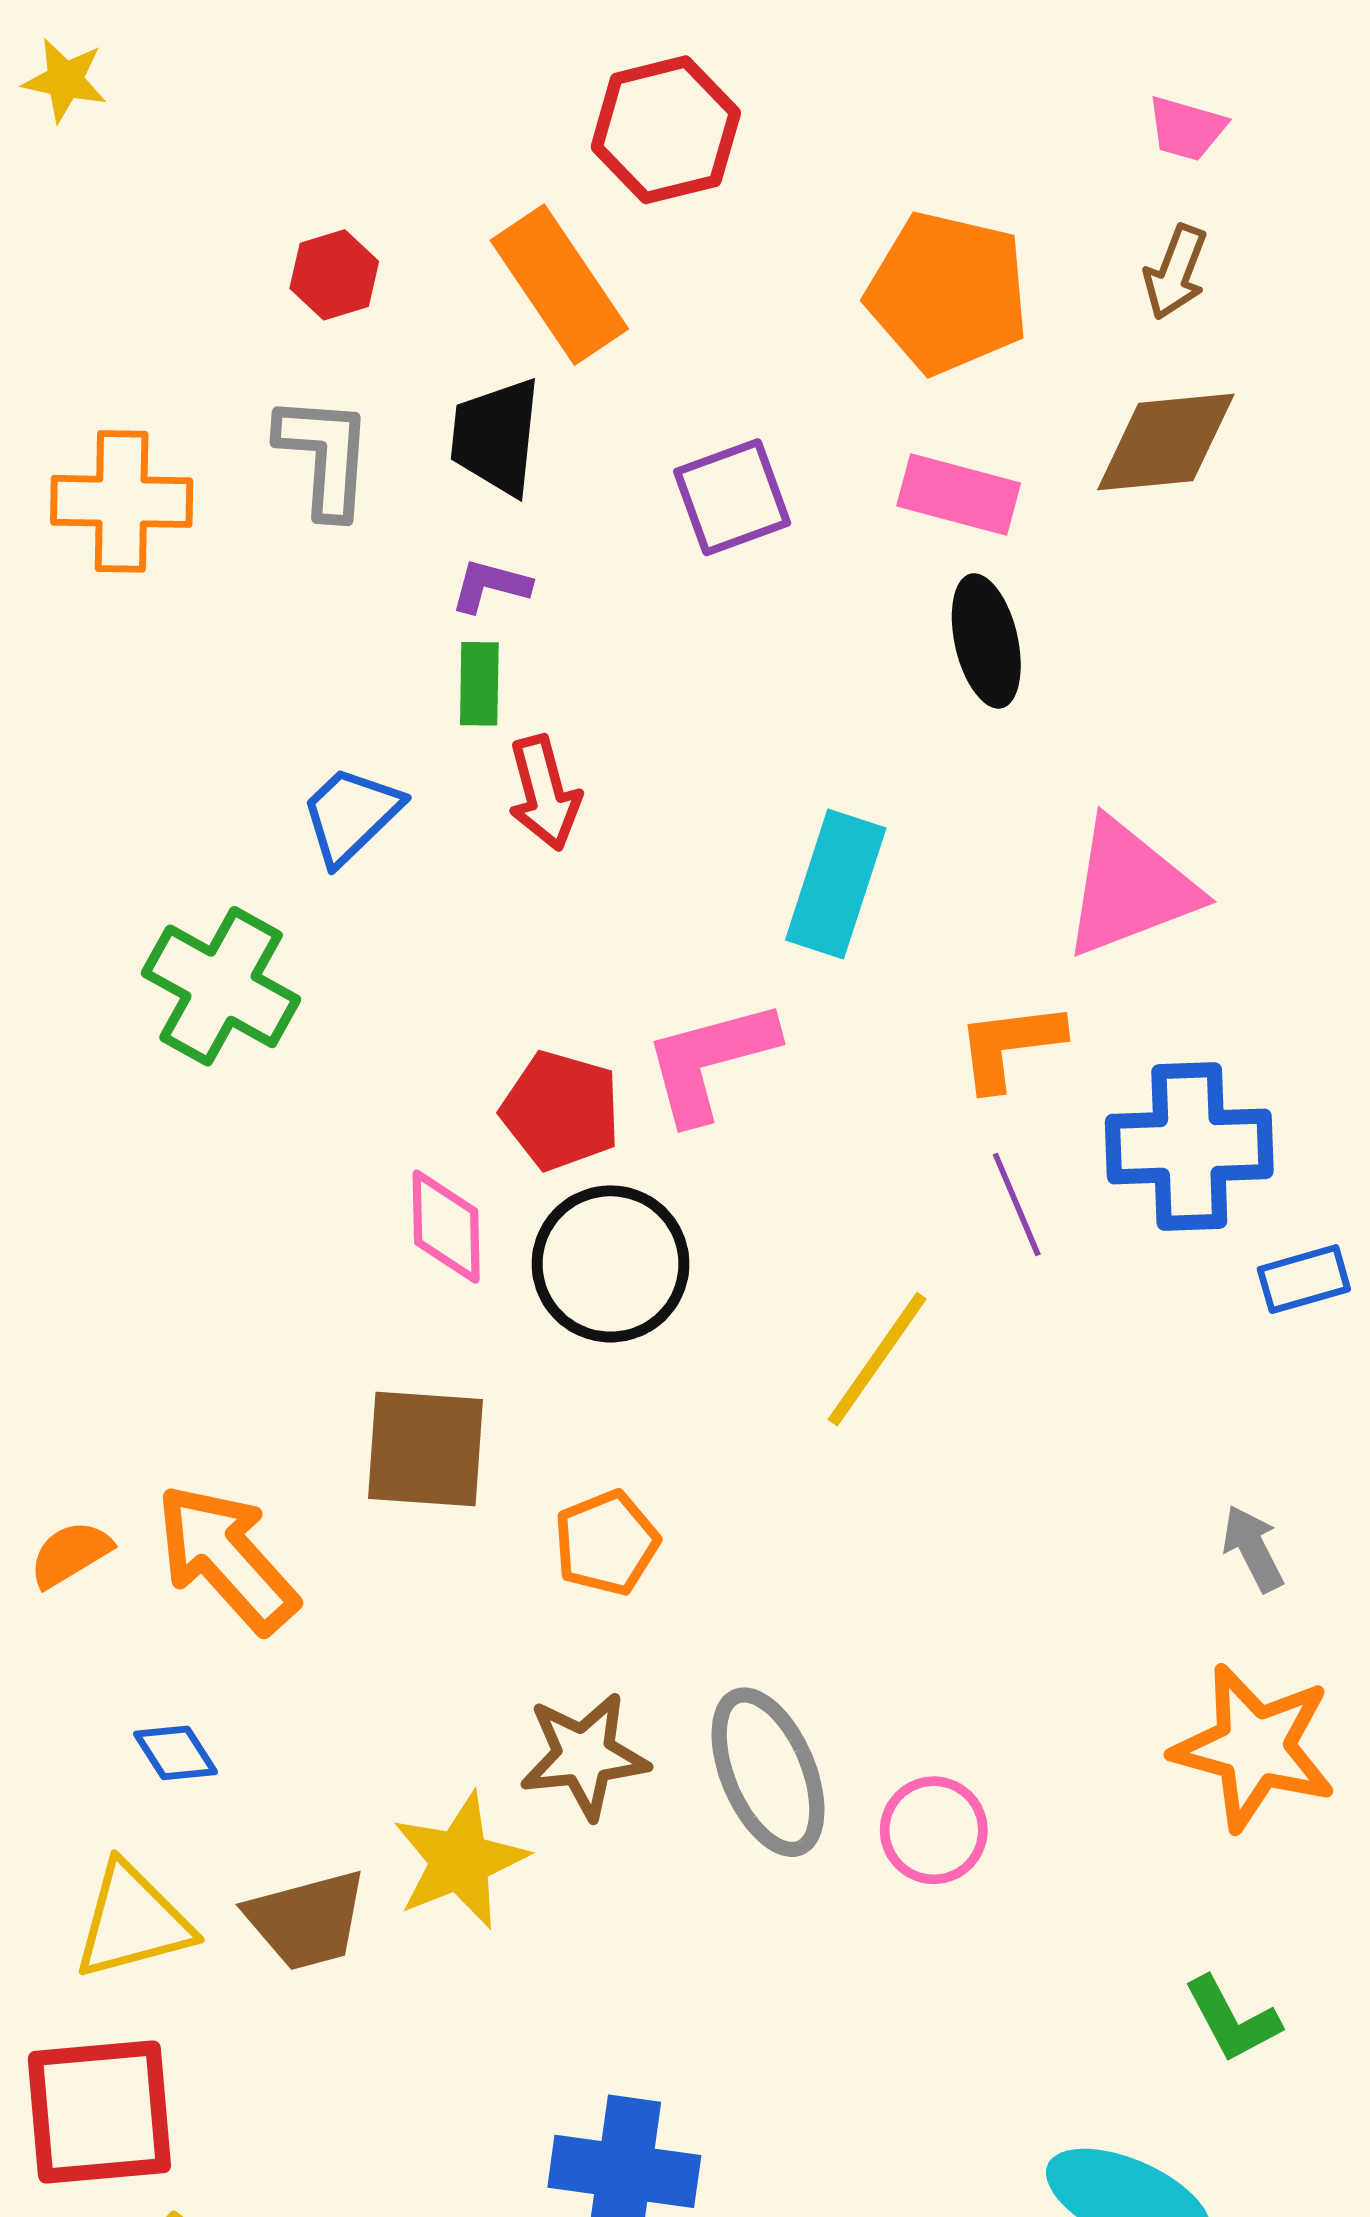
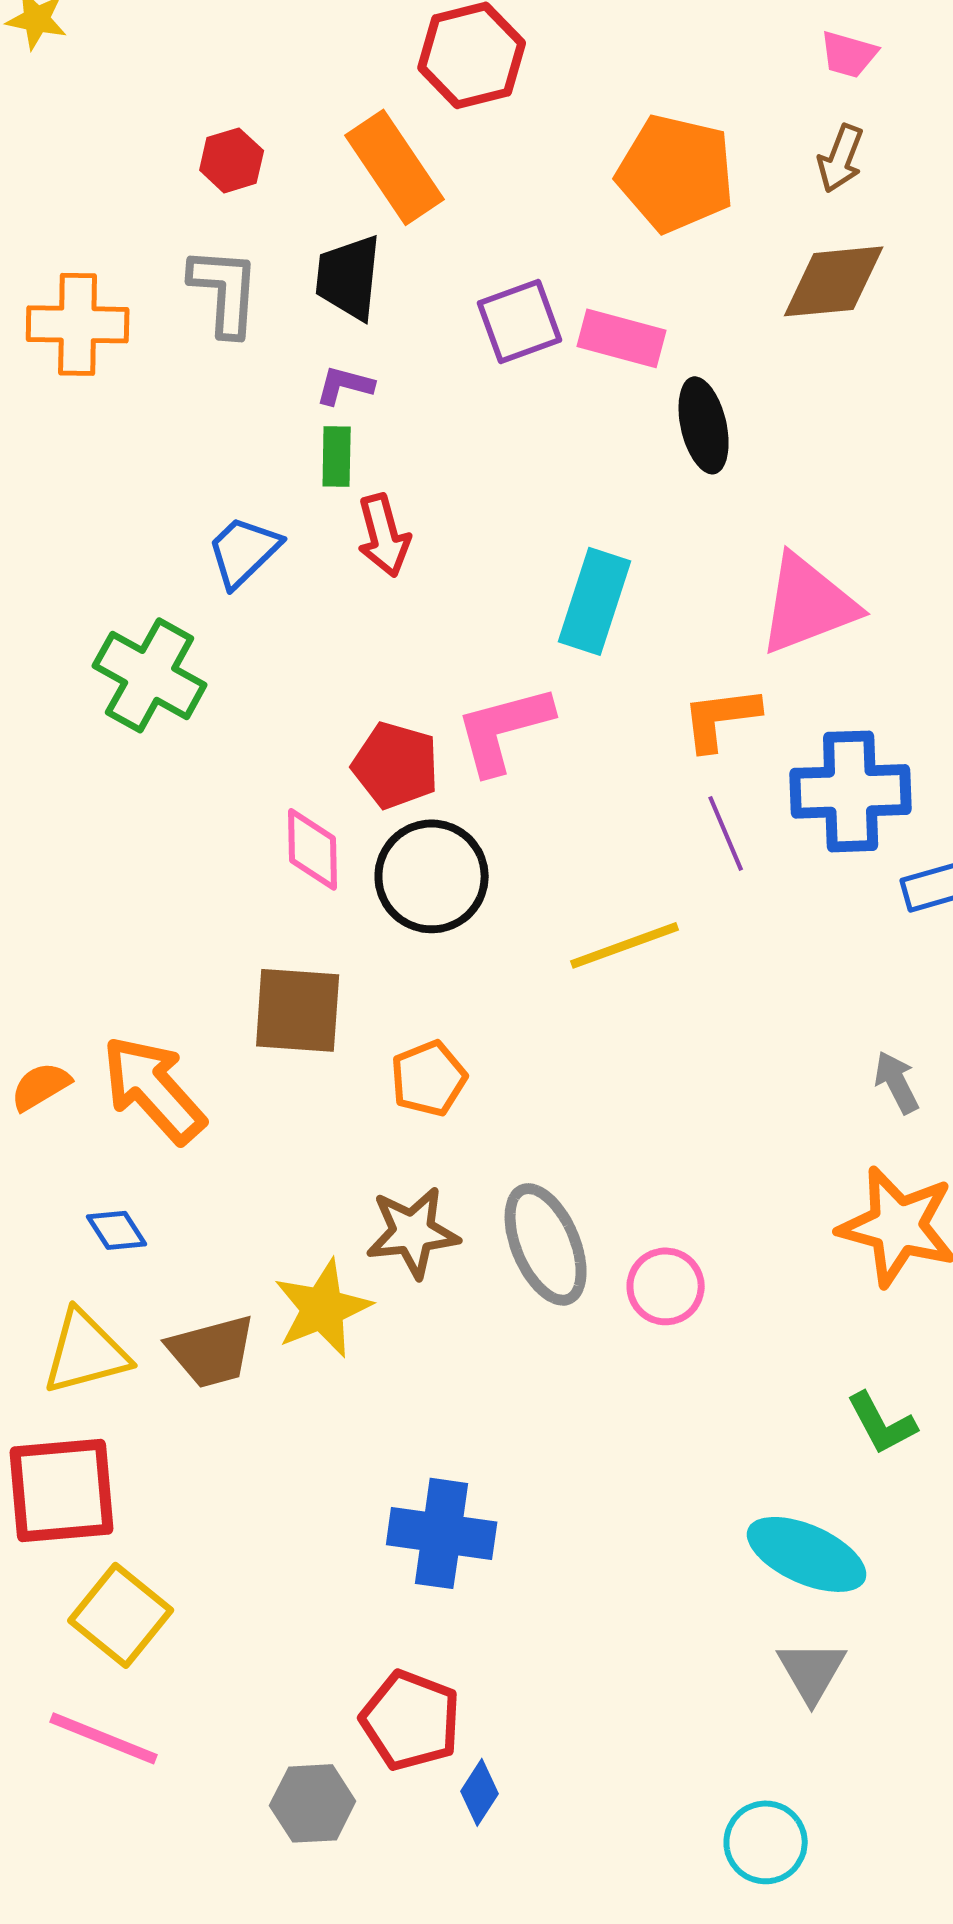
pink rectangle: (959, 495) -> (622, 338), moved
yellow line: (877, 1359) -> (625, 945), turned 35

